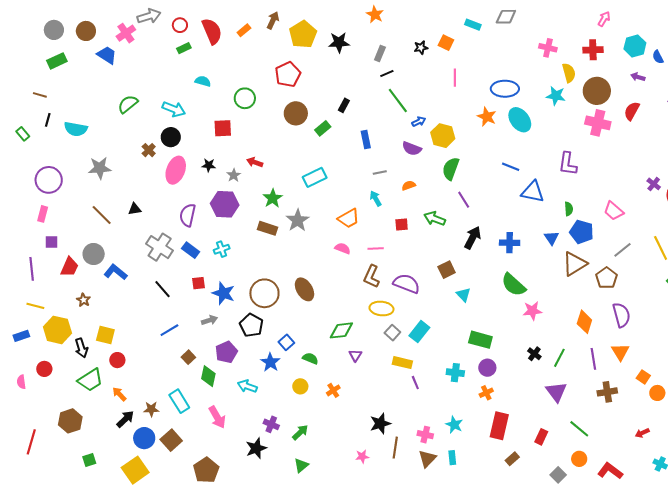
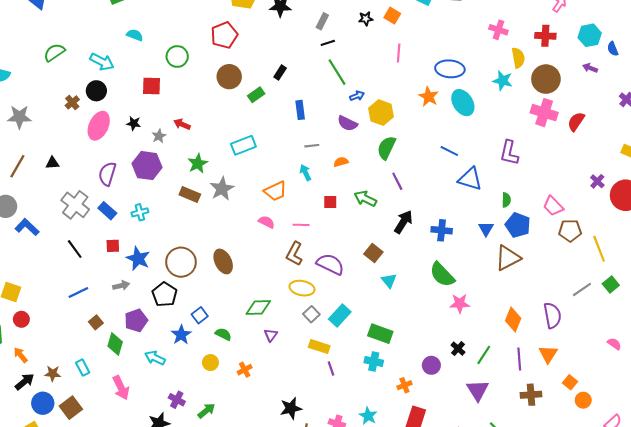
red semicircle: (632, 111) -> (576, 122), moved
brown line: (102, 215) -> (17, 166), turned 70
gray line: (623, 250) -> (582, 289), moved
brown square: (447, 270) -> (373, 253), turned -30
brown pentagon: (607, 278) -> (570, 231), moved, turned 30
green rectangle: (480, 340) -> (380, 334), moved
purple circle: (487, 368) -> (431, 365), moved
cyan rectangle: (179, 401) -> (83, 368), size x0.7

